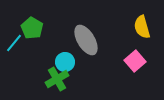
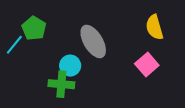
green cross: (57, 79) -> (61, 84), turned 35

